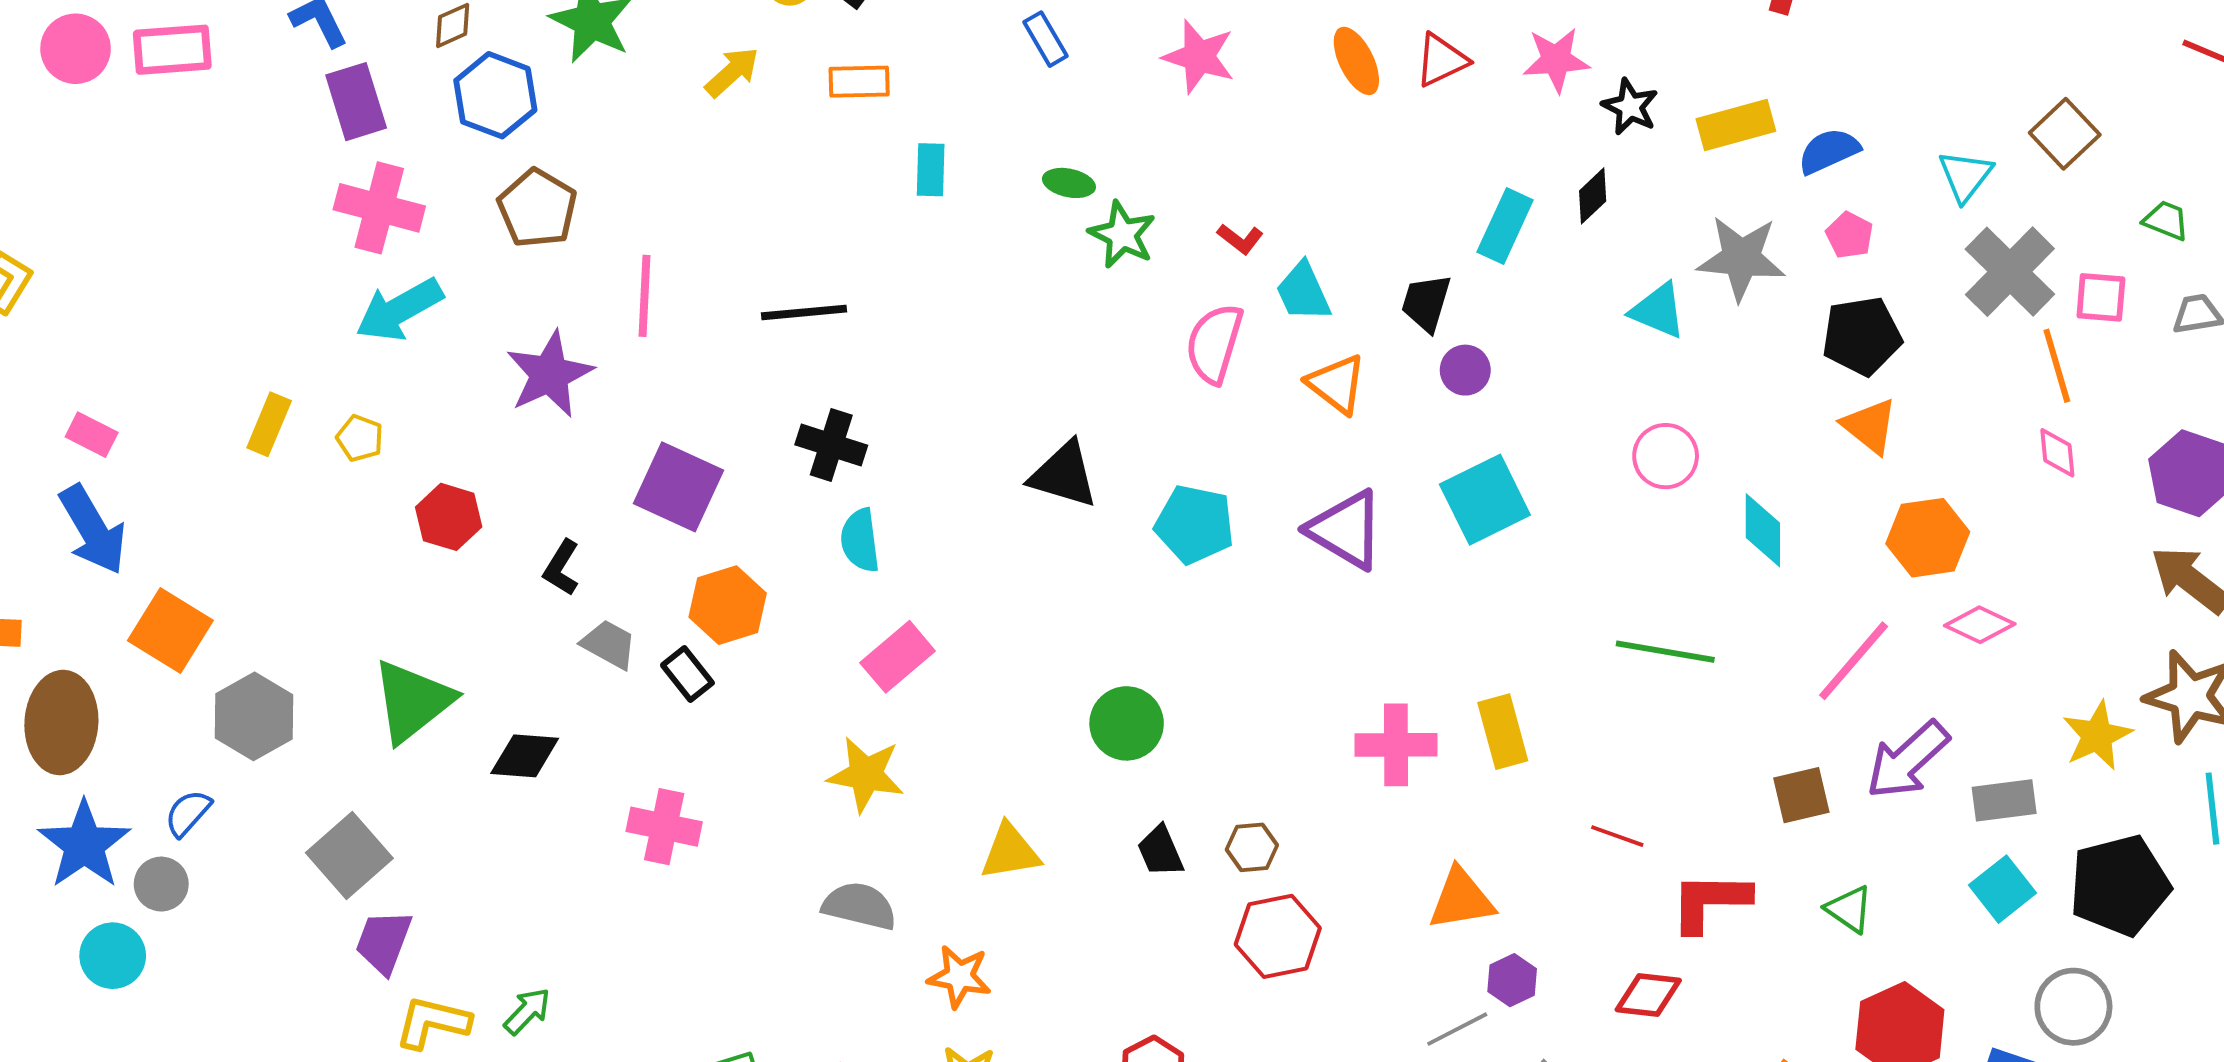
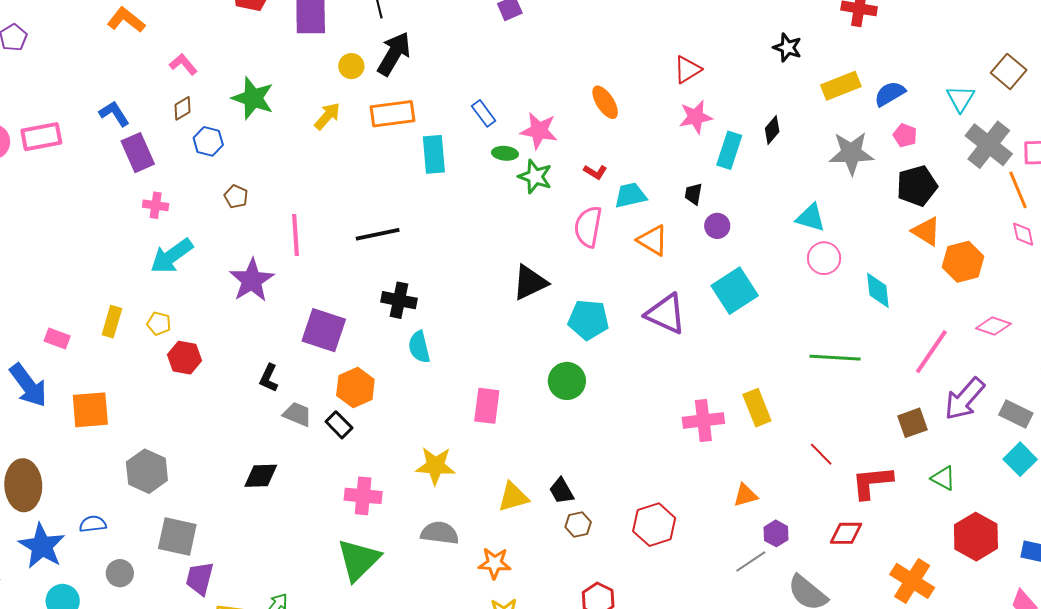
blue rectangle: (1045, 39) -> (484, 113), moved
pink star: (1199, 57) -> (539, 131), moved
pink star: (1556, 60) -> (696, 117), moved
orange ellipse: (1356, 61) -> (605, 102), moved
orange rectangle: (859, 82) -> (392, 114), size x1.4
blue hexagon: (495, 95) -> (208, 141), size x0.7
black star: (1630, 107) -> (787, 48), moved
cyan rectangle: (931, 170) -> (434, 154), size x1.4
pink cross: (379, 208) -> (156, 205), size x0.6
brown pentagon: (537, 208) -> (236, 197), size x0.6
cyan trapezoid: (1303, 292) -> (630, 195), turned 108
black trapezoid: (1426, 303) -> (694, 194), size x0.7
cyan triangle: (1658, 311) -> (811, 218), moved
pink rectangle: (92, 435) -> (57, 338), moved
black triangle: (1064, 475) -> (530, 282), moved, turned -36
red hexagon: (449, 517) -> (185, 358), moved
orange hexagon: (1928, 538) -> (963, 262), moved
orange square: (170, 630) -> (90, 410), moved, turned -30
pink rectangle: (898, 657) -> (487, 406), moved, turned -36
green triangle: (413, 701) -> (359, 560), moved
gray hexagon: (254, 716) -> (147, 471), moved
green circle: (1127, 723) -> (567, 381), moved
gray rectangle: (2004, 800) -> (1016, 414), turned 40
blue semicircle: (188, 813) -> (93, 524), turned 48
pink cross: (664, 827) -> (363, 496), moved
red line: (1617, 836) -> (821, 454), turned 32
brown hexagon: (1252, 847) -> (578, 525), moved
black trapezoid: (1160, 851) -> (561, 491), moved
gray square: (349, 856) -> (177, 536), turned -30
gray circle: (161, 884) -> (120, 573), moved
orange triangle: (1461, 899) -> (745, 495), size x0.7

